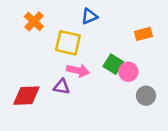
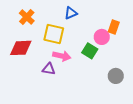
orange rectangle: (143, 34) -> (114, 27), turned -56
pink circle: (128, 72) -> (102, 37), moved
red diamond: (26, 96) -> (21, 48), moved

